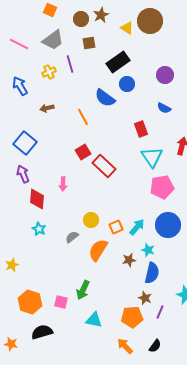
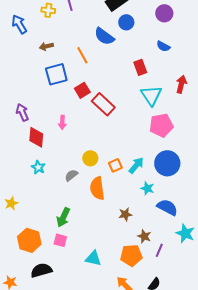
yellow cross: (49, 72) -> (48, 10), turned 32
blue square: (25, 143) -> (56, 74), moved, turned 35
orange semicircle: (98, 250) -> (97, 188), turned -40
brown star: (129, 260) -> (125, 214), moved
blue semicircle: (152, 273) -> (167, 207), moved, turned -75
green arrow: (83, 290) -> (63, 217), moved

